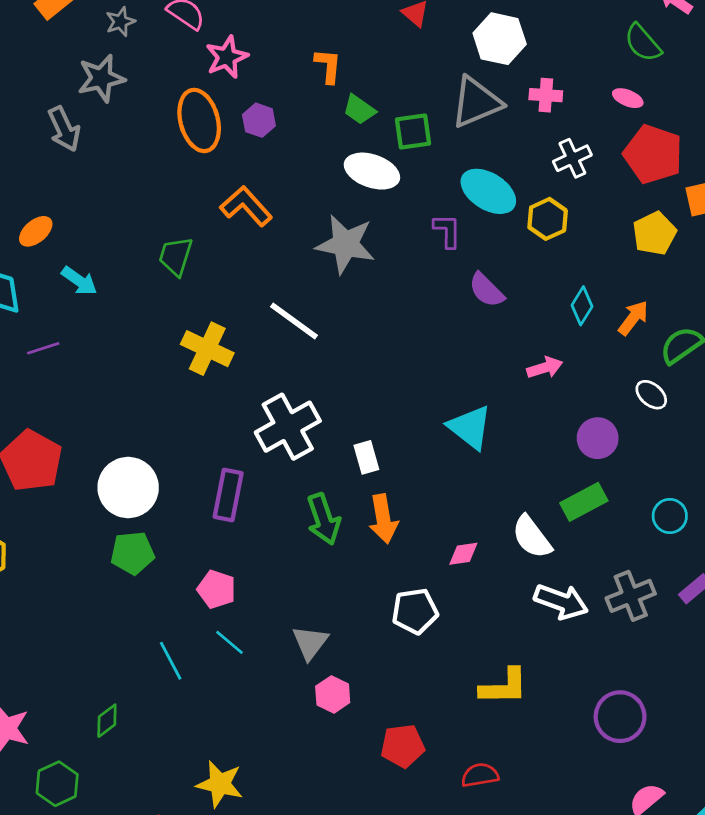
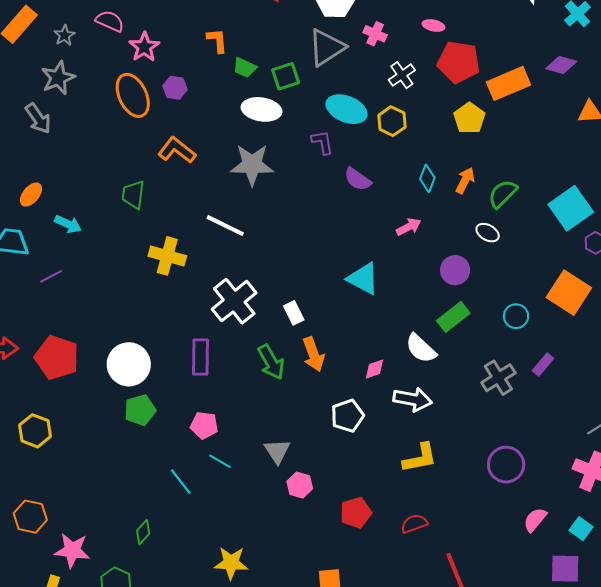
pink cross: (546, 95) -> (375, 34), turned 30
white arrow: (561, 601) -> (413, 399), moved

